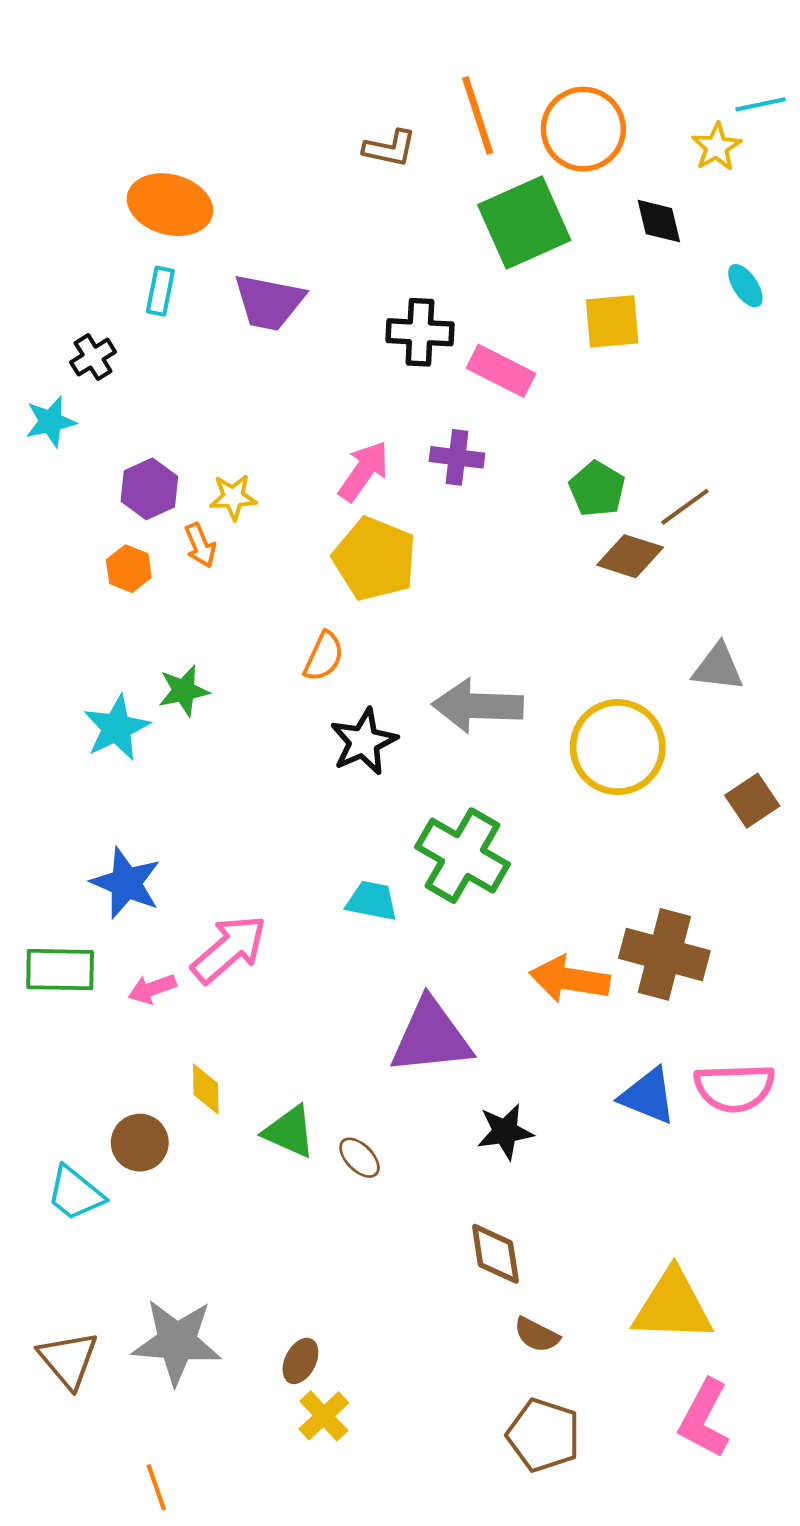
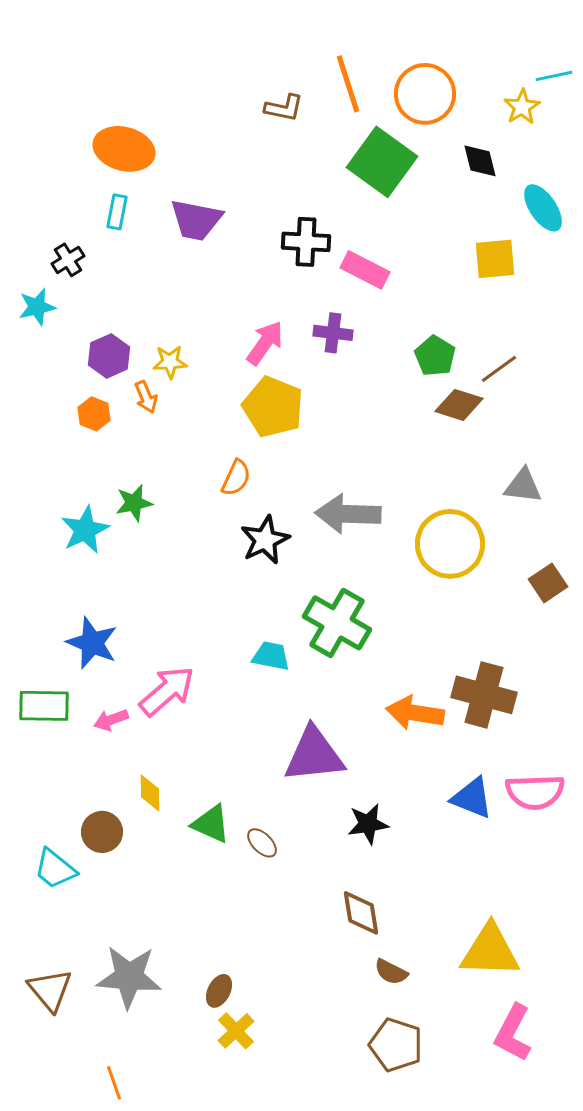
green square: (524, 222) -> (382, 162), turned -30
cyan ellipse: (745, 286) -> (543, 208), size x1.5
yellow square: (612, 321) -> (495, 259), moved

